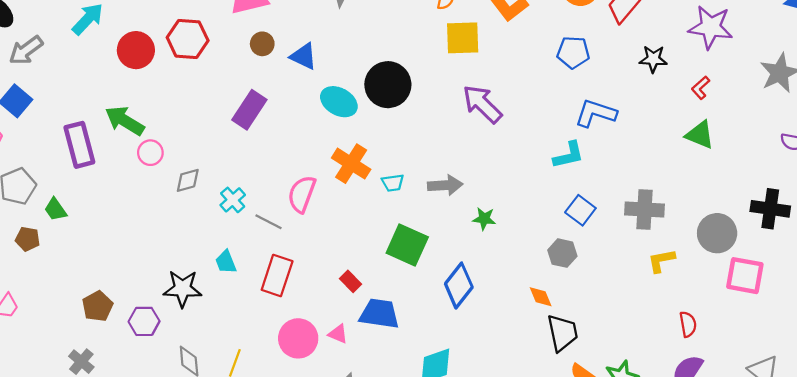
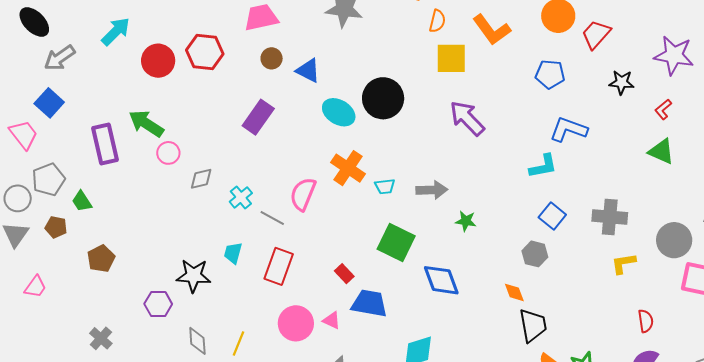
cyan trapezoid: (226, 262) -> (233, 253), turned 35
blue diamond: (459, 285) -> (441, 280), turned -60
brown pentagon: (98, 306) -> (101, 259), moved

